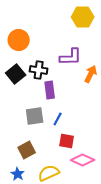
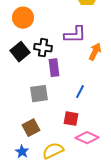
blue line: (58, 119) -> (80, 92), moved

